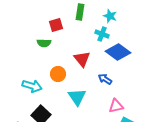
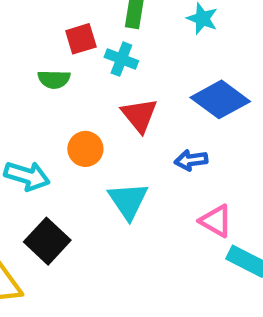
cyan cross: (102, 34) -> (121, 59), moved
blue arrow: (105, 79) -> (191, 160), turned -40
pink triangle: (116, 106) -> (216, 221), turned 42

